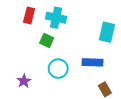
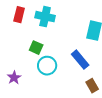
green square: (47, 41) -> (36, 48), moved
blue rectangle: (92, 62) -> (80, 60), turned 48

